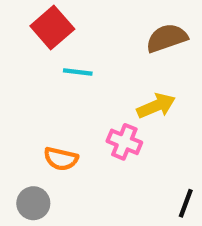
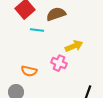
brown semicircle: (167, 38) -> (56, 14), moved

